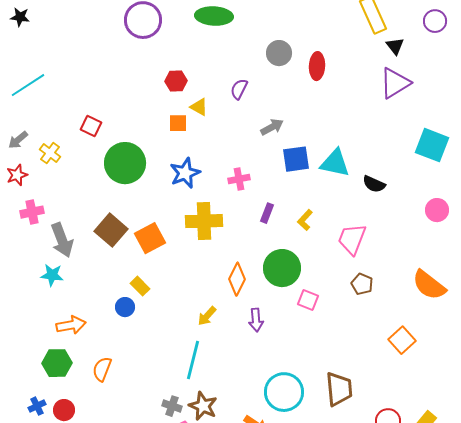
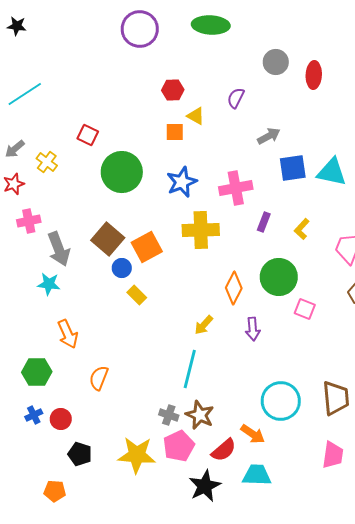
pink cross: (239, 179) -> (236, 188), size x1.5
blue circle: (125, 307) -> (122, 268), moved
orange arrow: (71, 325) -> (68, 334), turned 76
green hexagon: (57, 363) -> (37, 372), moved

